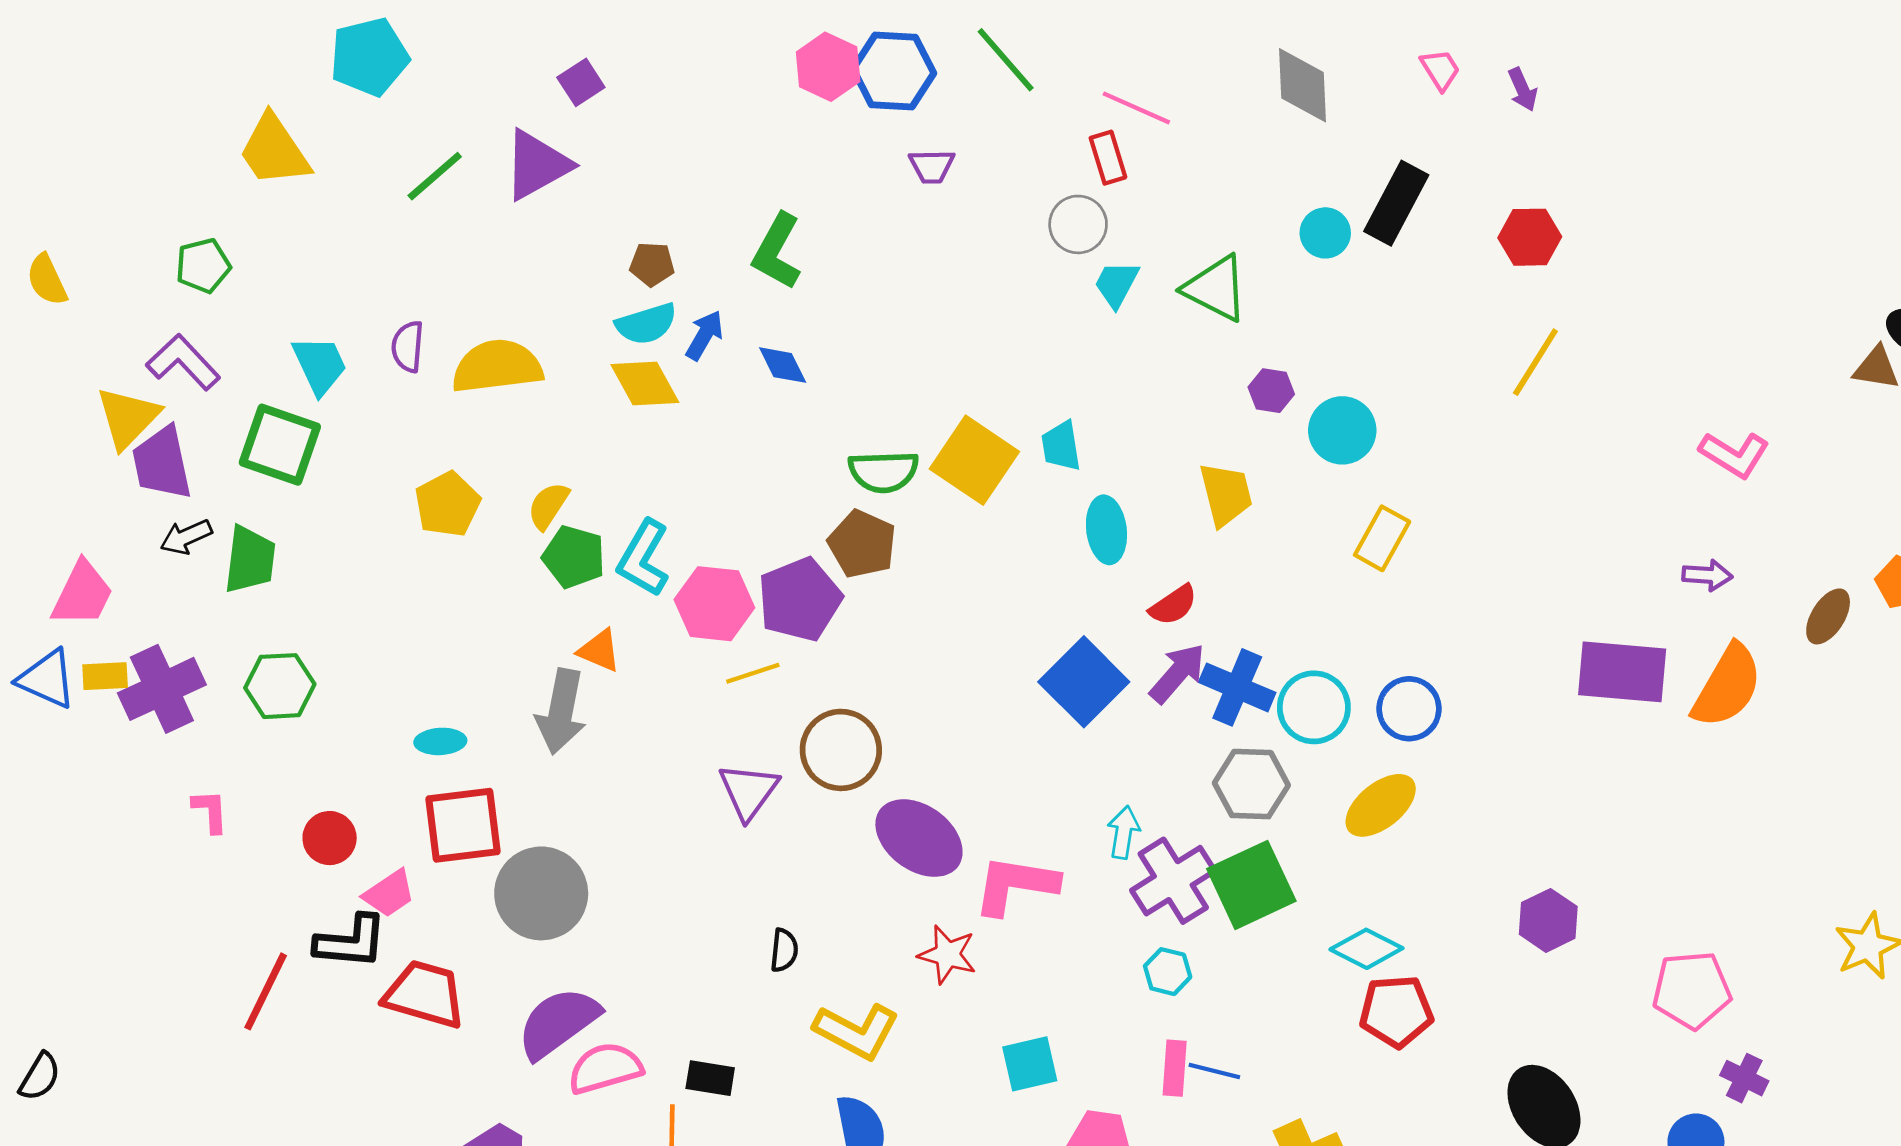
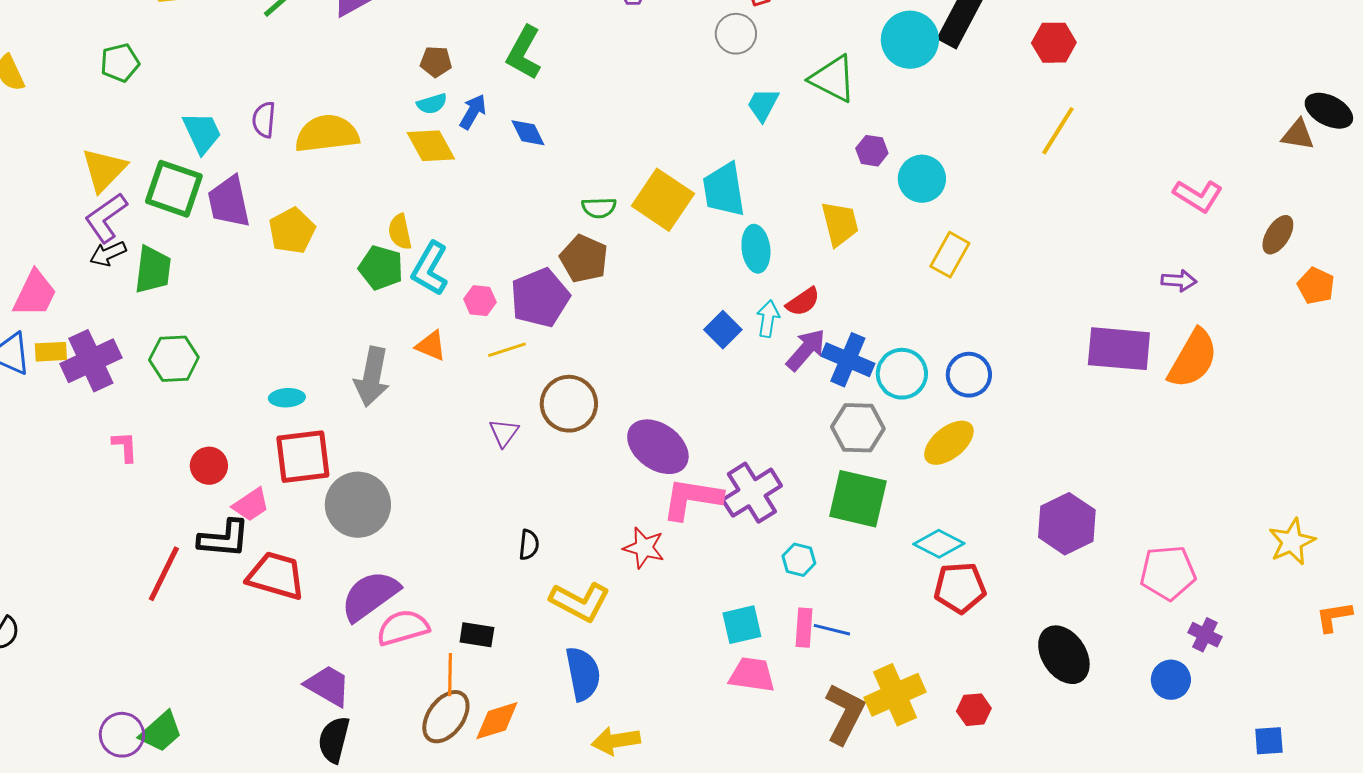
cyan circle: (1325, 233) -> (910, 40), size x1.6
cyan trapezoid: (1116, 284) -> (763, 105), moved
cyan semicircle: (646, 324) -> (432, 104), size x0.7
purple L-shape: (183, 362) -> (106, 218), moved, turned -82
yellow triangle: (128, 418) -> (104, 170), moved
cyan trapezoid: (1061, 446) -> (724, 190), size x1.5
purple trapezoid: (162, 463) -> (229, 202), moved
green semicircle: (883, 472) -> (599, 208), size x0.7
yellow semicircle: (548, 506) -> (400, 232), moved, turned -45
pink hexagon: (714, 604) -> (480, 301), size x0.6
brown ellipse: (1828, 616) -> (1278, 235), moved
orange triangle: (599, 651) -> (431, 346), moved
blue square: (1084, 682) -> (723, 330), moved, size x0.6
purple triangle: (749, 791) -> (504, 433), size x0.7
cyan arrow: (1124, 832) -> (768, 319), moved
purple ellipse: (919, 838) -> (658, 447), moved
purple cross: (1173, 881) -> (752, 493), moved
green square: (1251, 885) -> (858, 499), turned 38
purple hexagon: (1548, 920) -> (1067, 524), size x1.4
cyan square: (1030, 1064) -> (742, 625), moved

